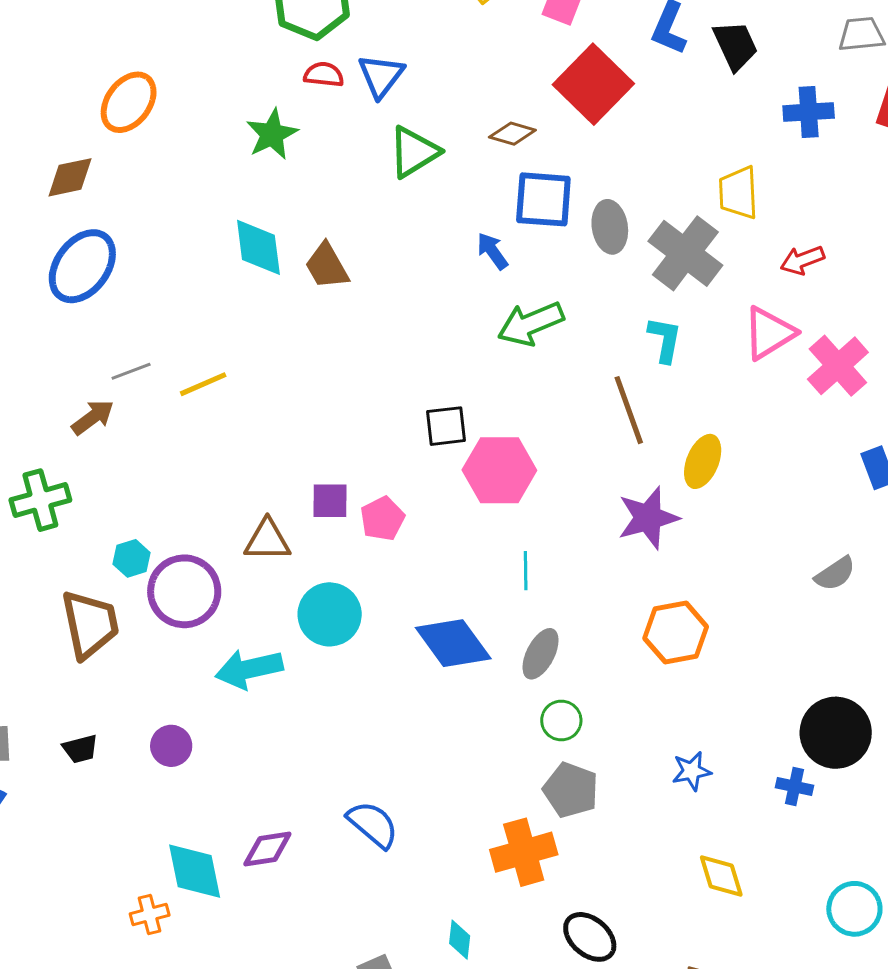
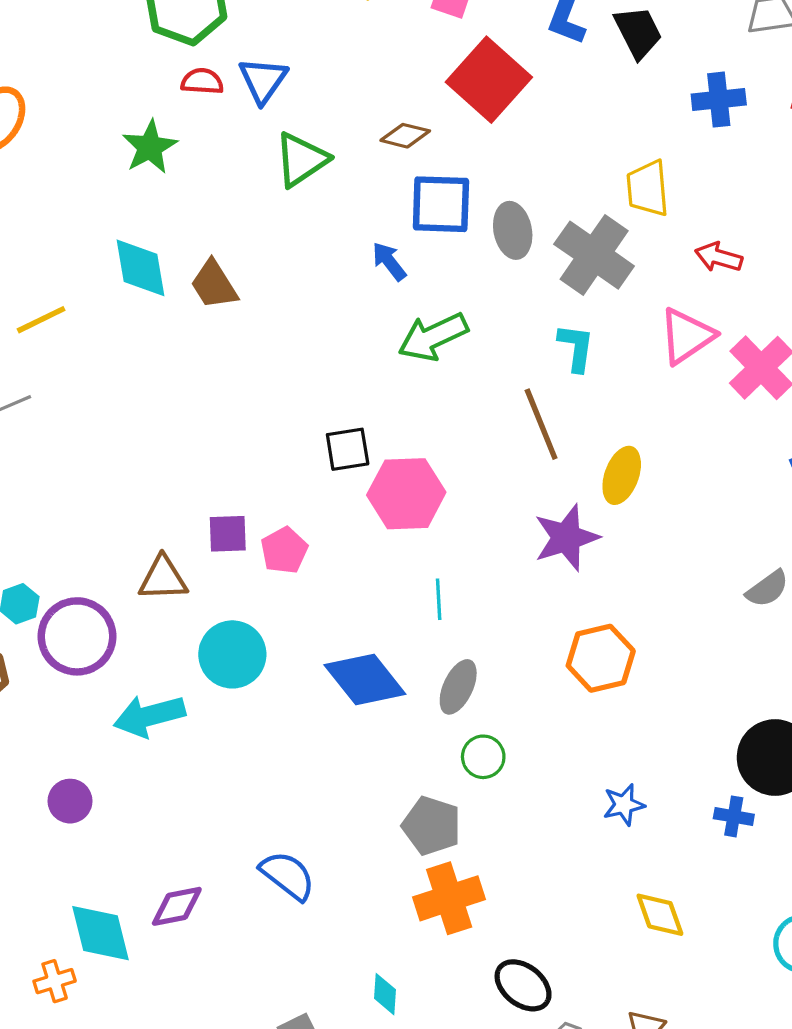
red arrow: (802, 260) -> (719, 257), turned 39
yellow line: (203, 384) -> (41, 320), moved
gray pentagon: (571, 790) -> (432, 826), moved

